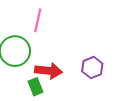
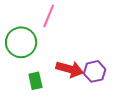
red arrow: (48, 71) -> (70, 69), moved

